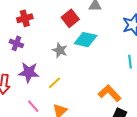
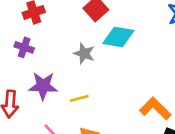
yellow line: (55, 83) -> (79, 98), turned 32

